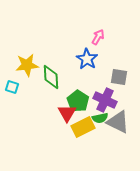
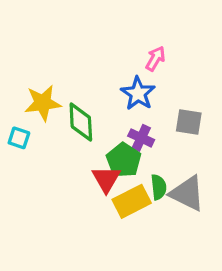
purple cross: (105, 100) -> (141, 138), moved, size x0.7
green semicircle: (100, 118) -> (159, 187), turned -84

